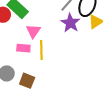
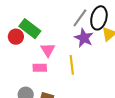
yellow line: (41, 50) -> (72, 65), moved

